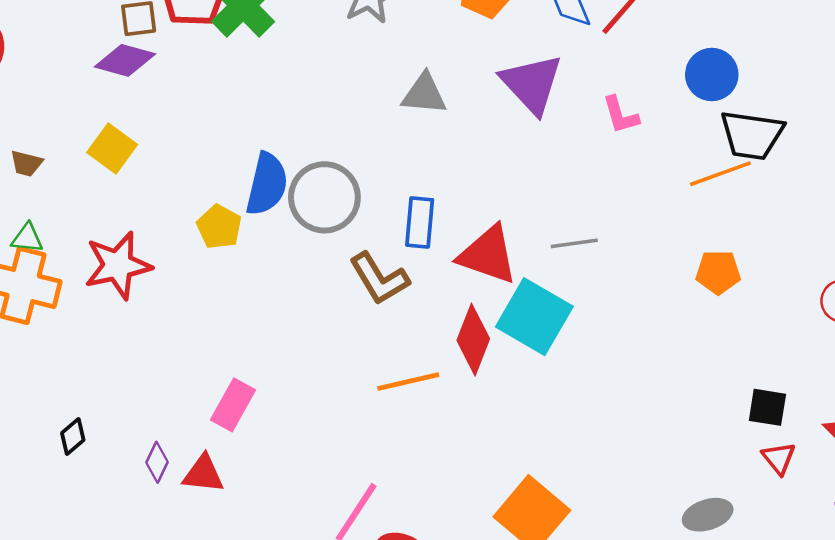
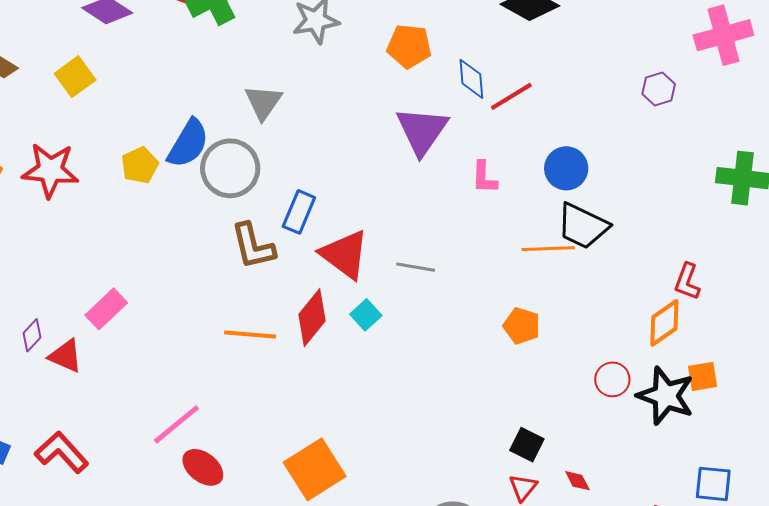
gray triangle: (424, 94) -> (263, 102), moved, turned 42
cyan square: (534, 317) -> (366, 315), size x0.5

